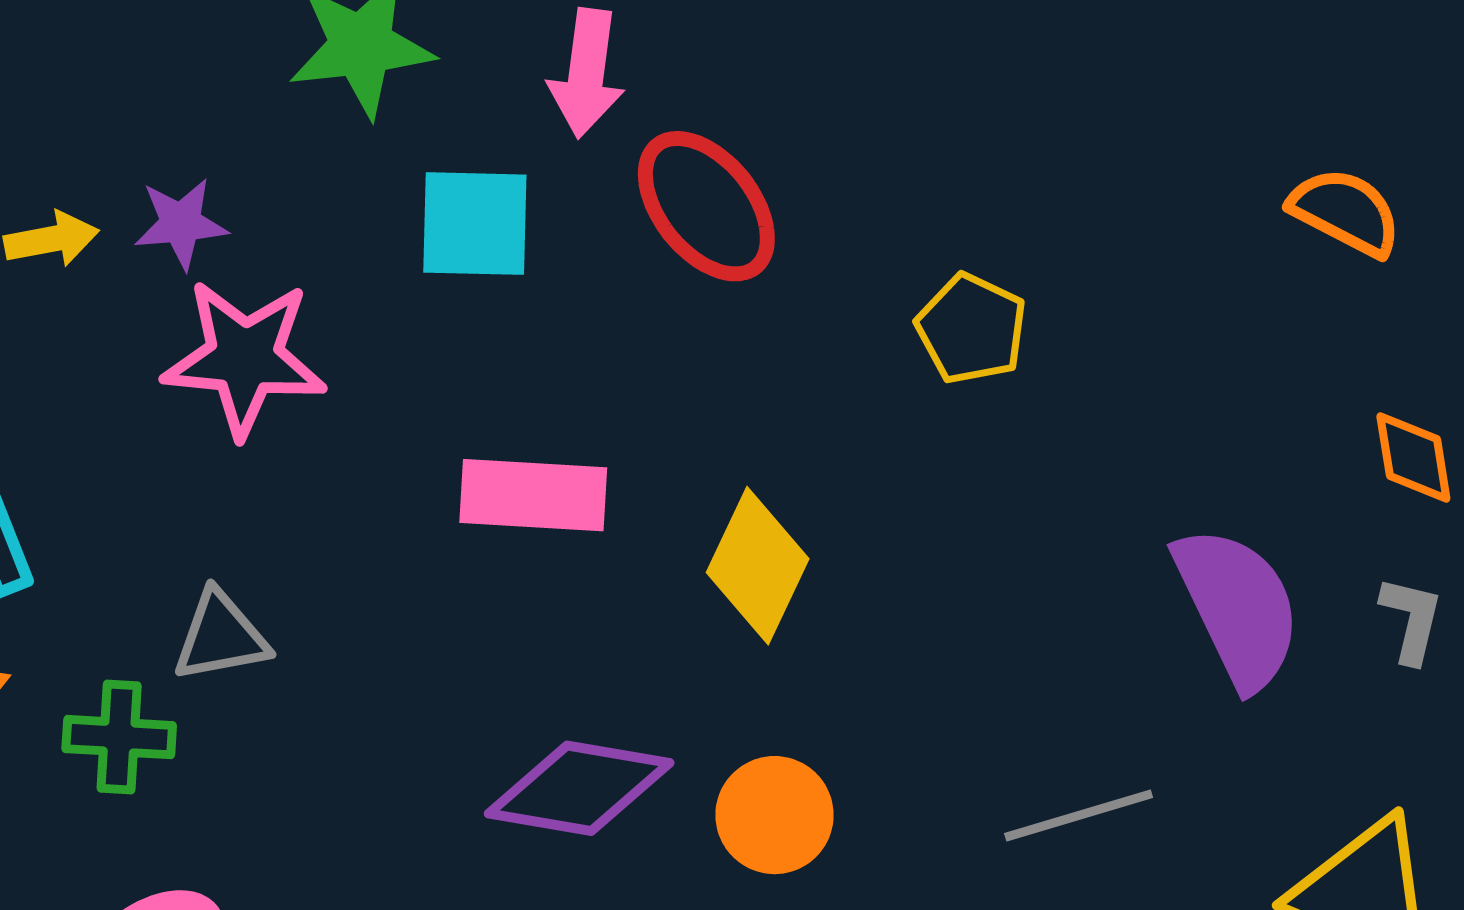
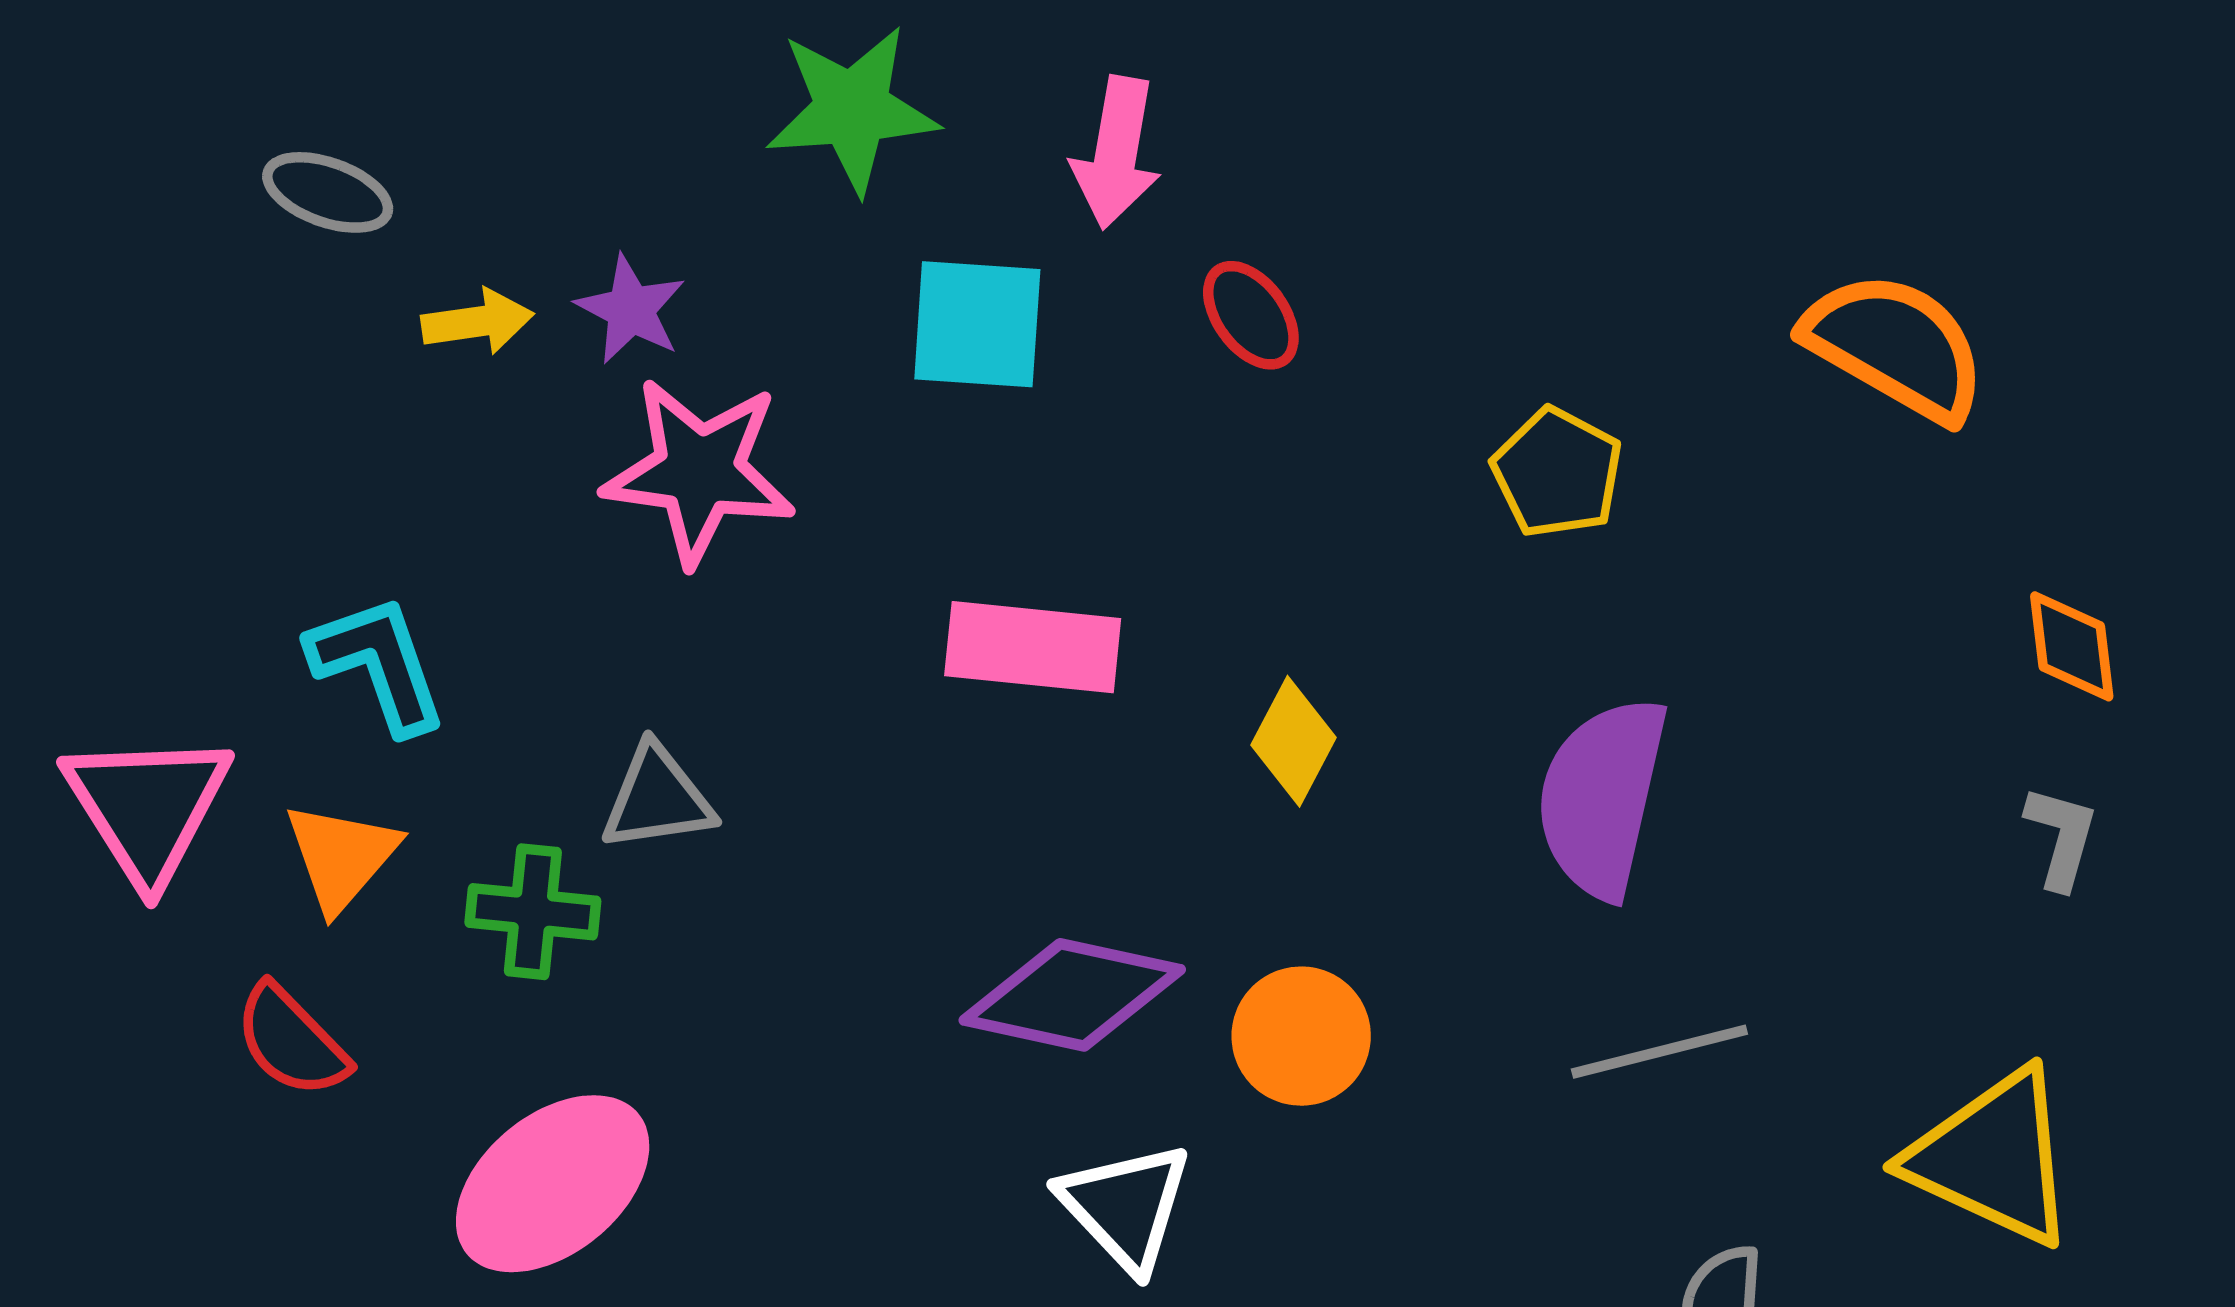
red ellipse: (706, 206) -> (1251, 315), size x0.6
orange semicircle: (1345, 212) -> (1895, 346), moved, size x1.4
purple star: (181, 223) -> (631, 310), turned 30
yellow diamond: (758, 566) -> (1294, 741), size x0.7
purple semicircle: (1238, 607) -> (1602, 797), moved, turned -144

